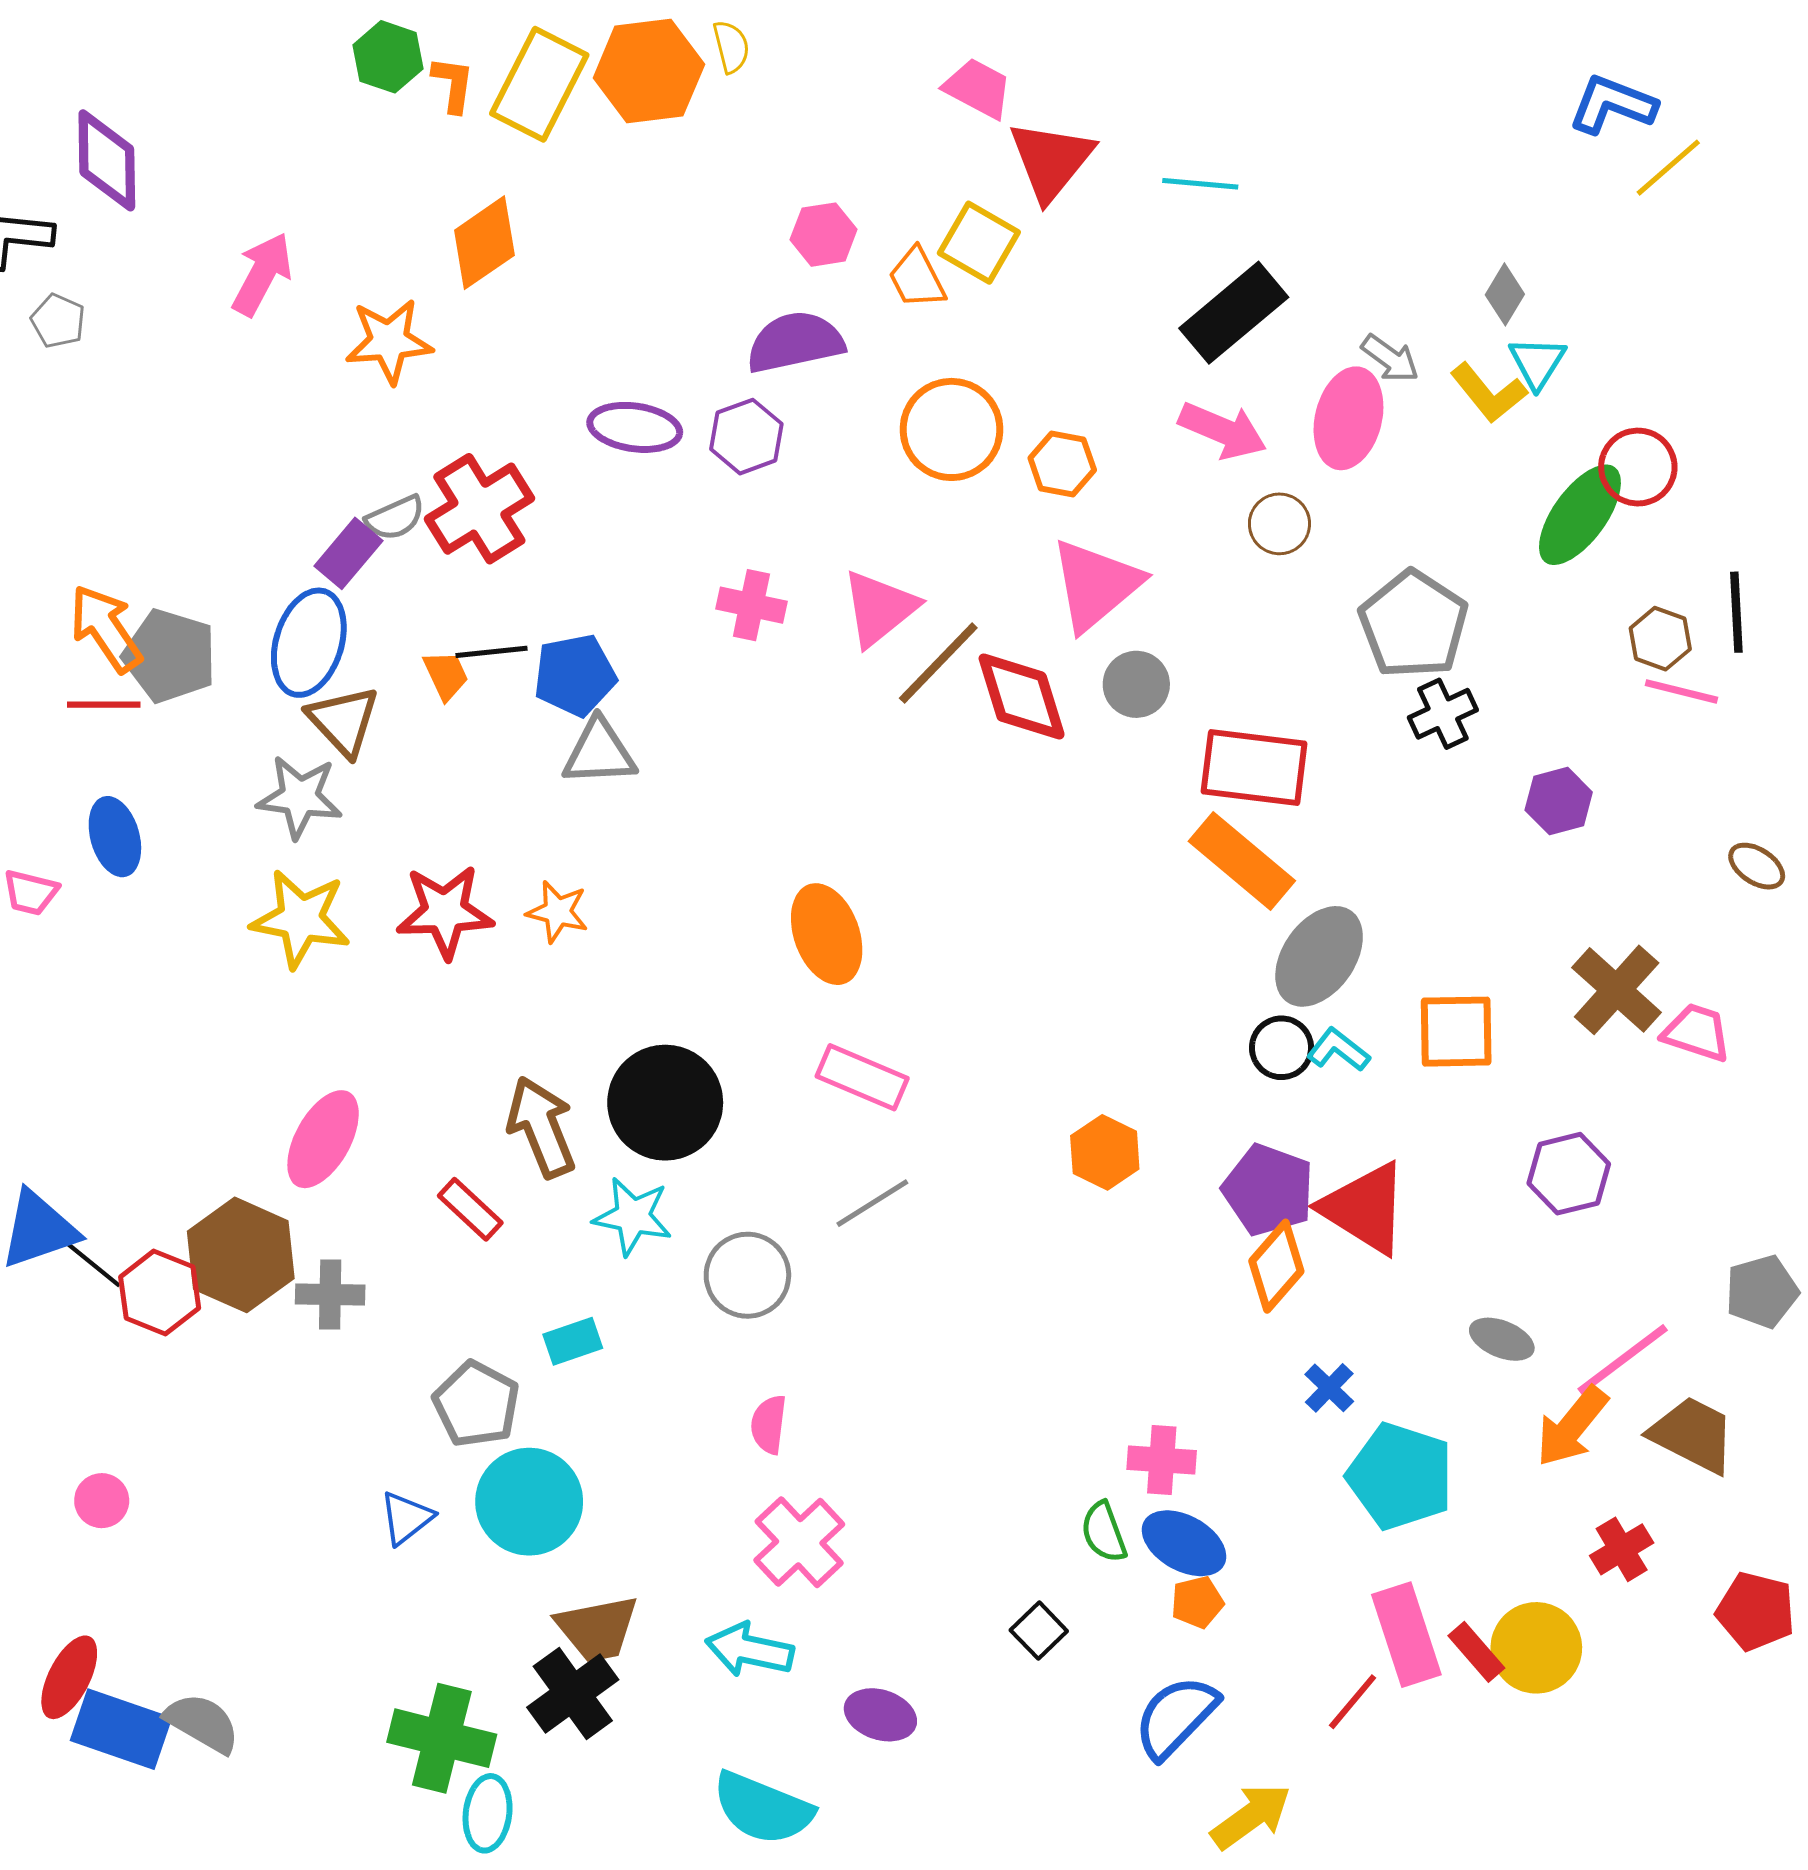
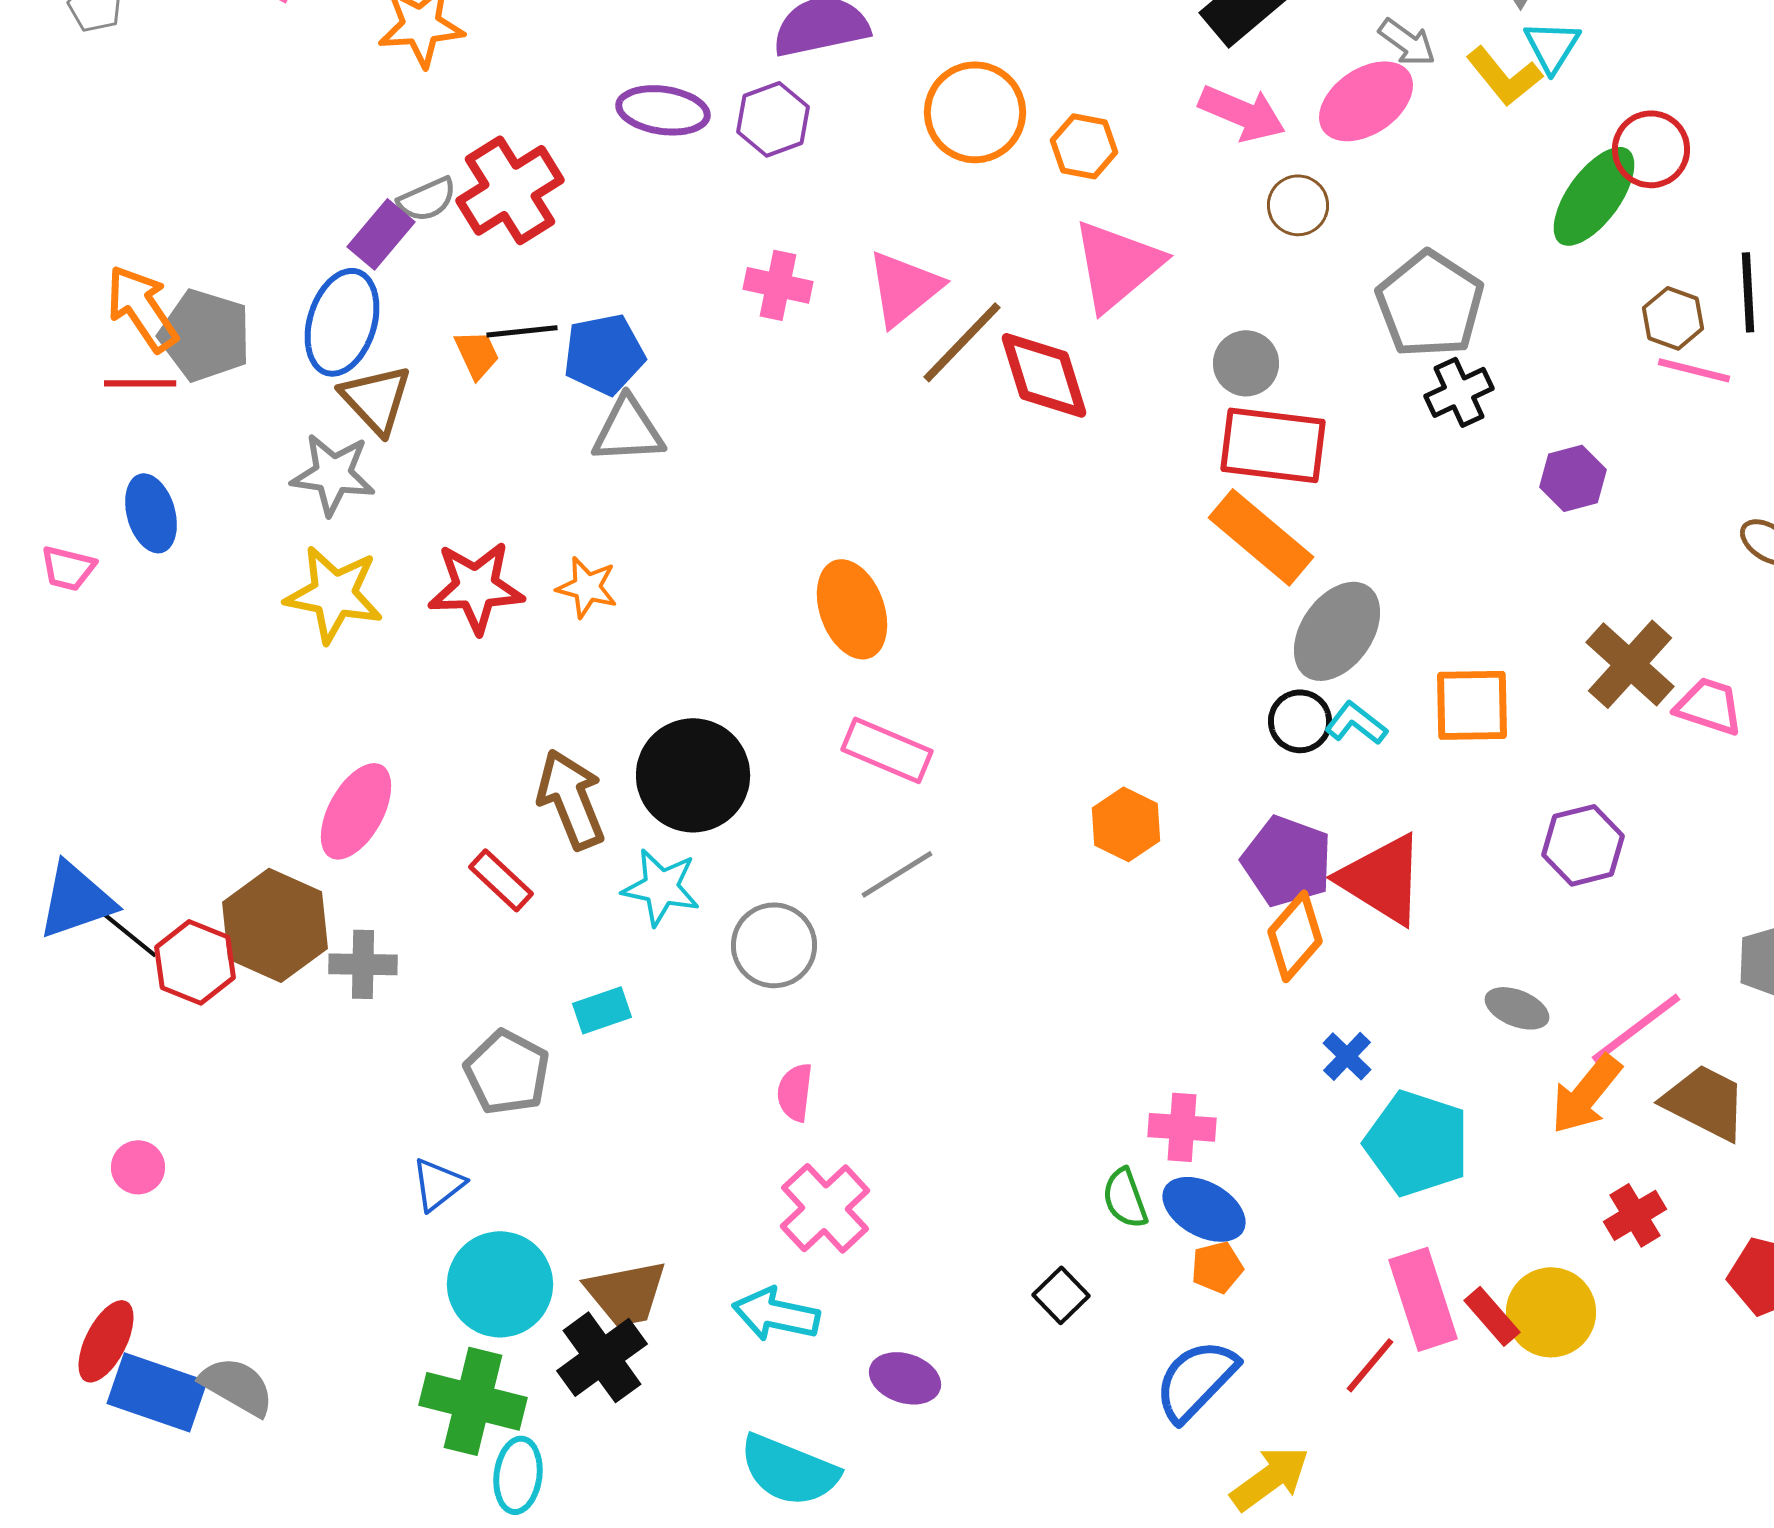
pink ellipse: (1348, 418) -> (1366, 101), turned 42
gray circle: (1136, 684) -> (1246, 363), moved
cyan circle: (529, 1502) -> (500, 1284), moved

